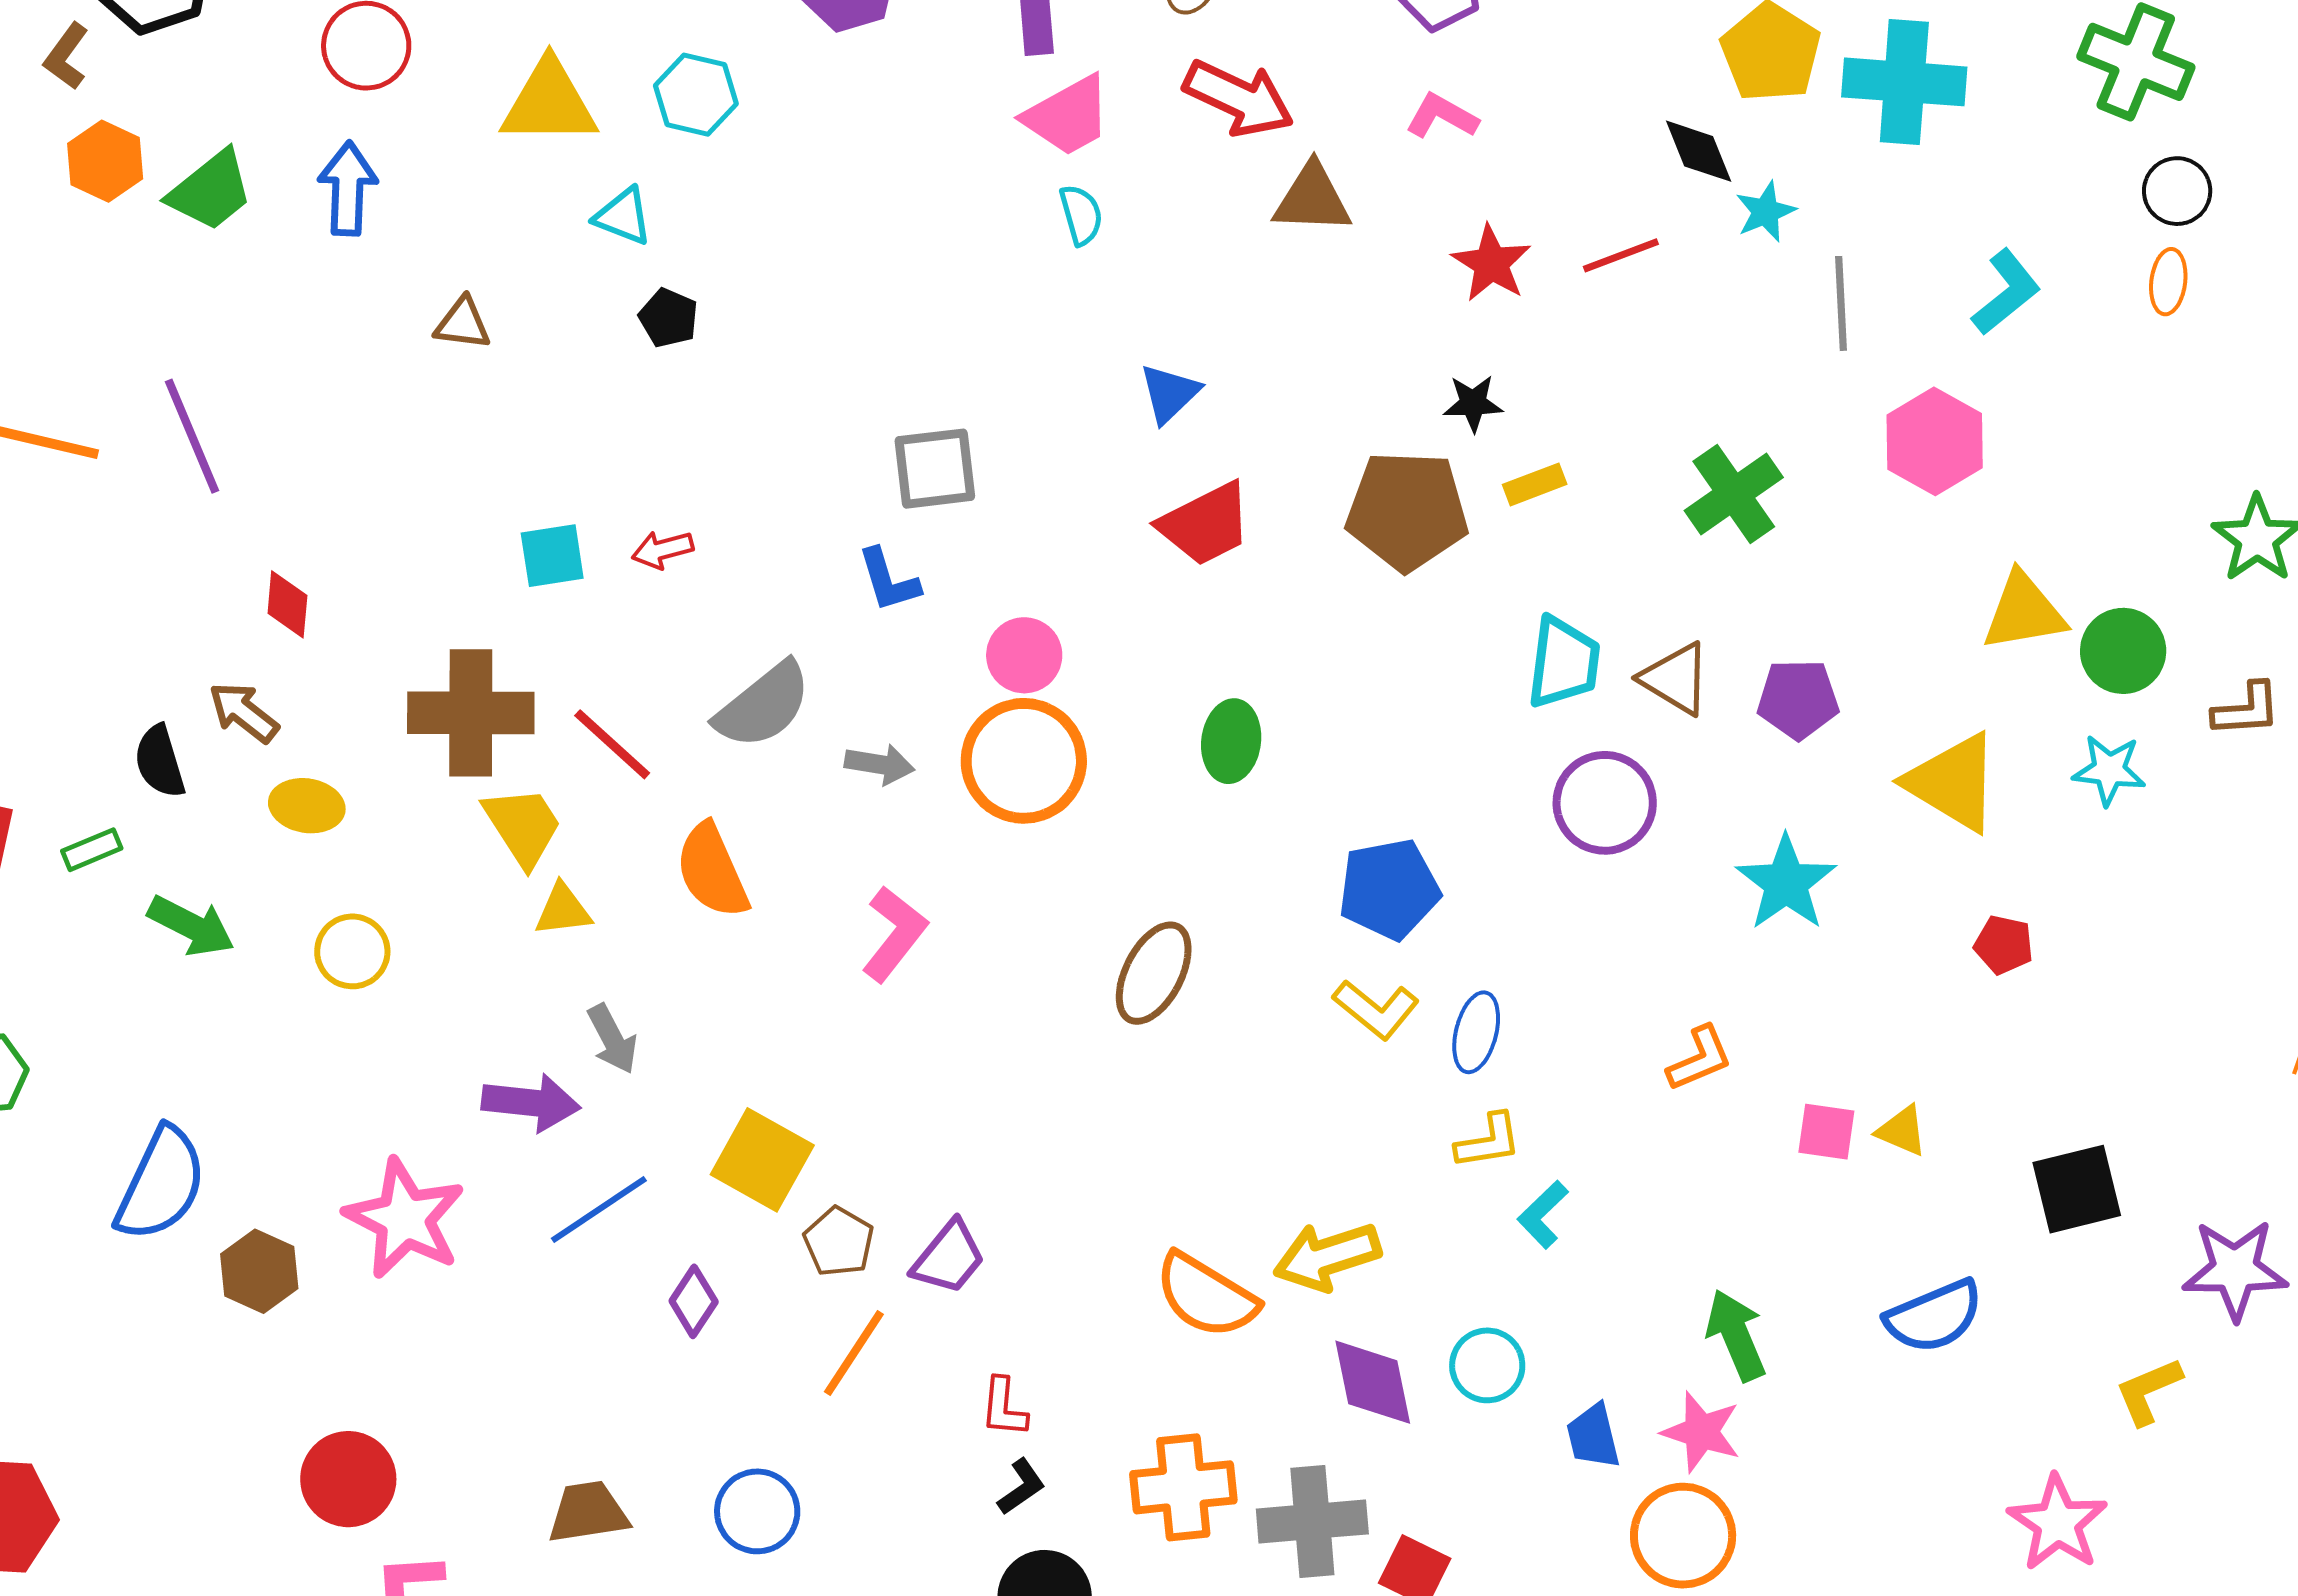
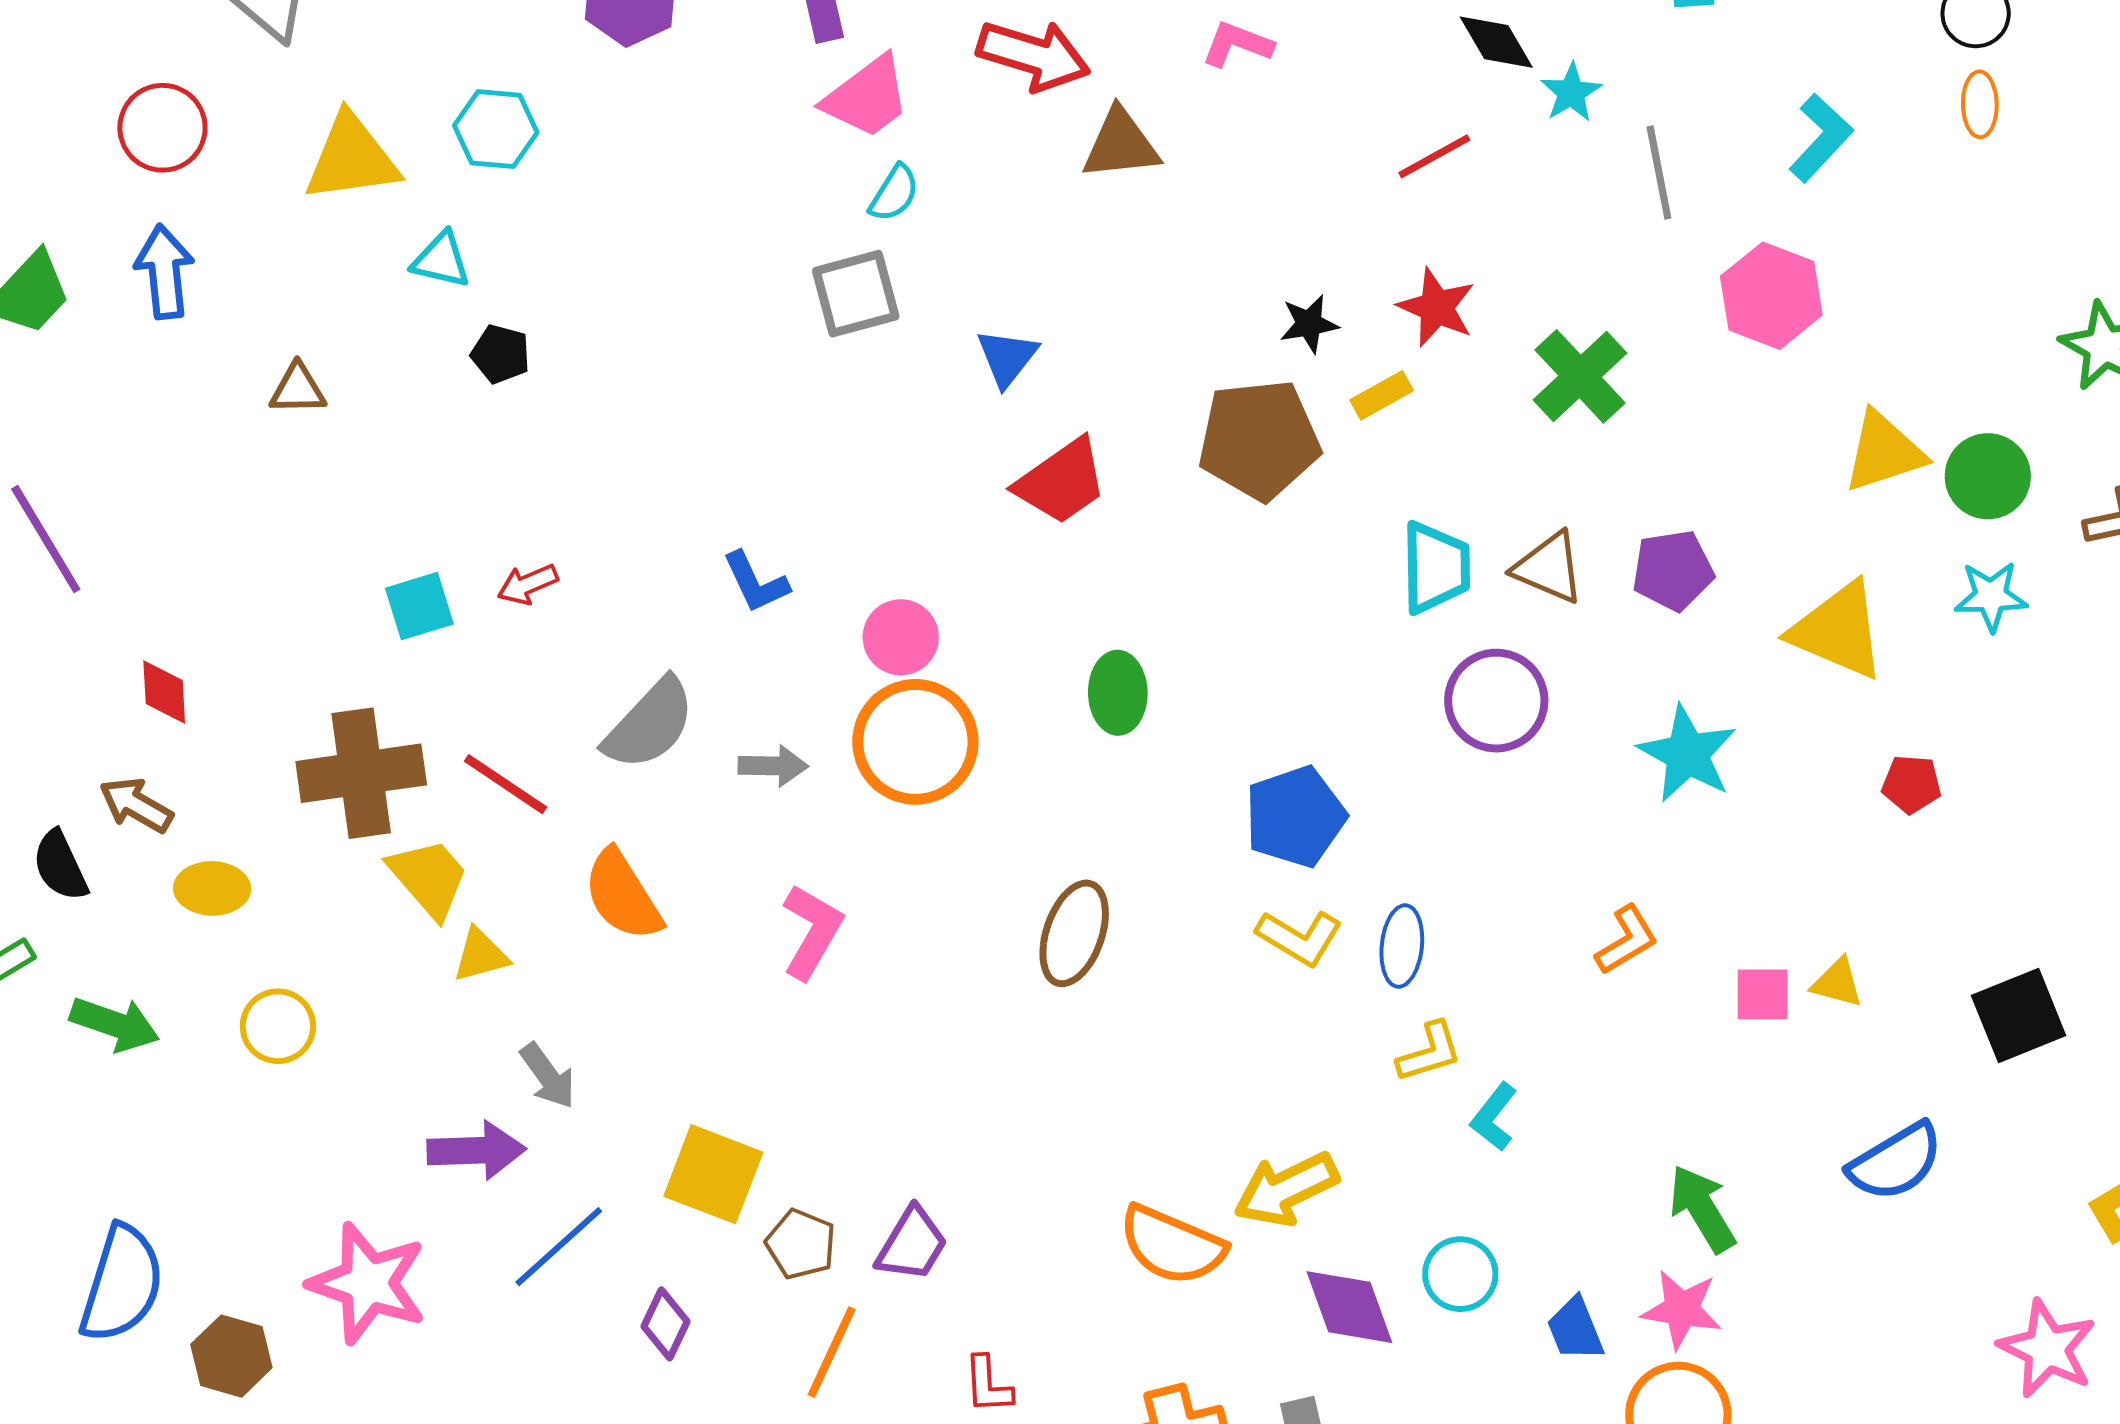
cyan semicircle: (1081, 215) -> (894, 193), turned 56
red star: (1491, 263) -> (1437, 307), moved
gray square: (935, 469) -> (856, 294), moved

